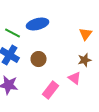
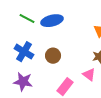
green line: (12, 33) -> (27, 19), moved

